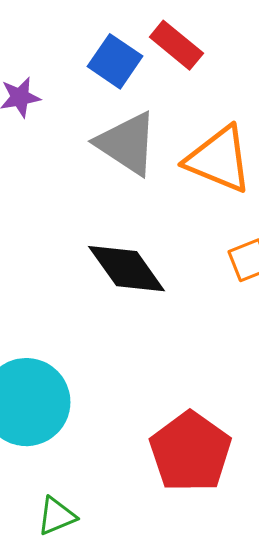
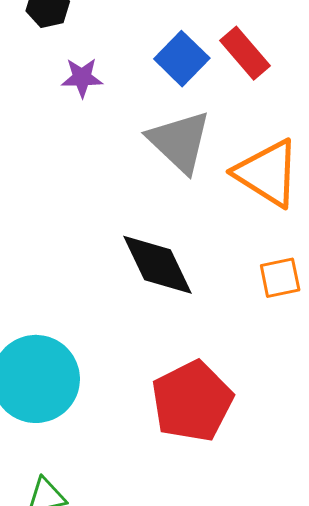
red pentagon: (190, 452) -> (192, 401), moved

